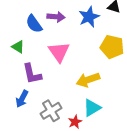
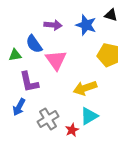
blue star: (89, 17) -> (86, 25), turned -30
blue semicircle: (34, 24) -> (34, 44), moved
green triangle: (18, 47) -> (15, 55), turned -40

